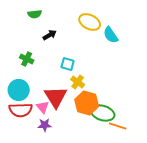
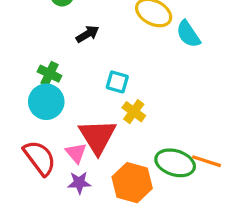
cyan circle: (19, 90) -> (46, 102), moved
orange hexagon: (87, 103) -> (132, 183), moved
red semicircle: (21, 110) -> (40, 158), turned -125
orange line: (118, 126) -> (206, 161), moved

